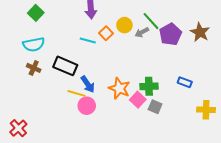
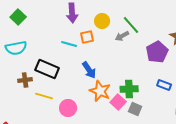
yellow circle: (124, 25) -> (102, 21), moved
orange square: (106, 33) -> (87, 37), turned 32
purple pentagon: (170, 34) -> (157, 52), moved
brown cross: (34, 68) -> (25, 80), moved, turned -32
blue arrow: (88, 84) -> (89, 70), moved
yellow line: (77, 93) -> (44, 96), moved

